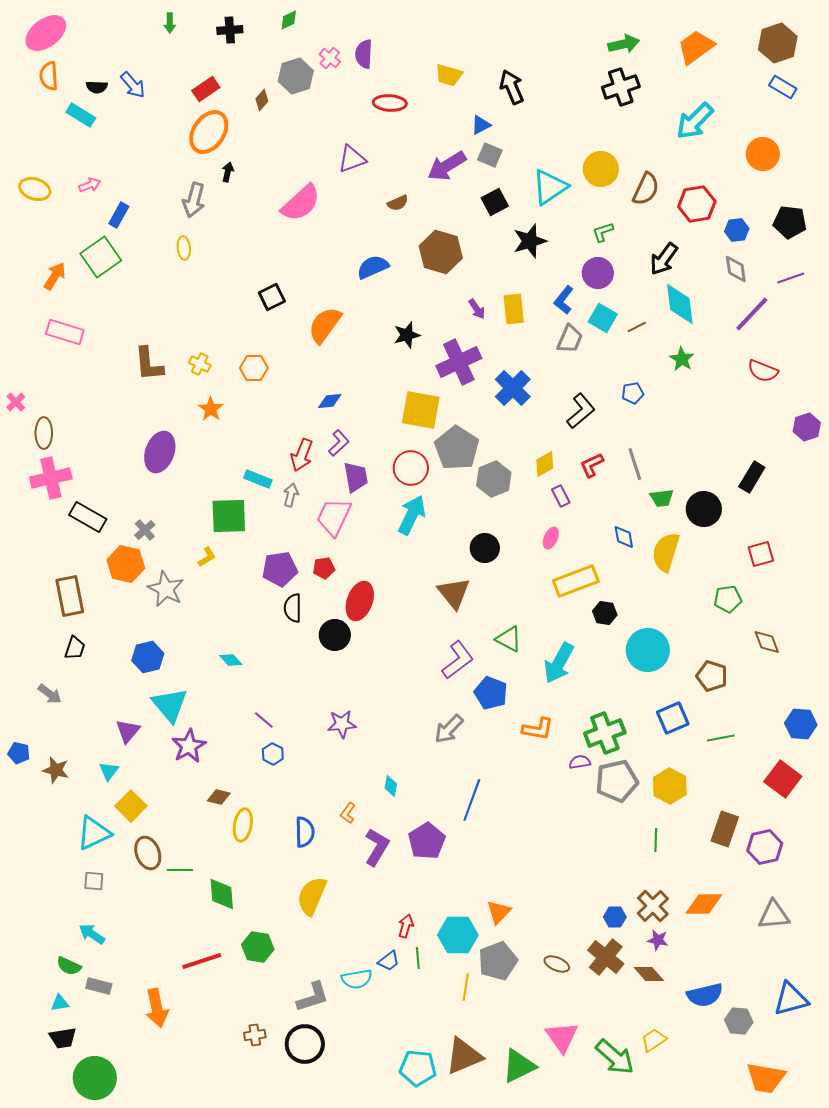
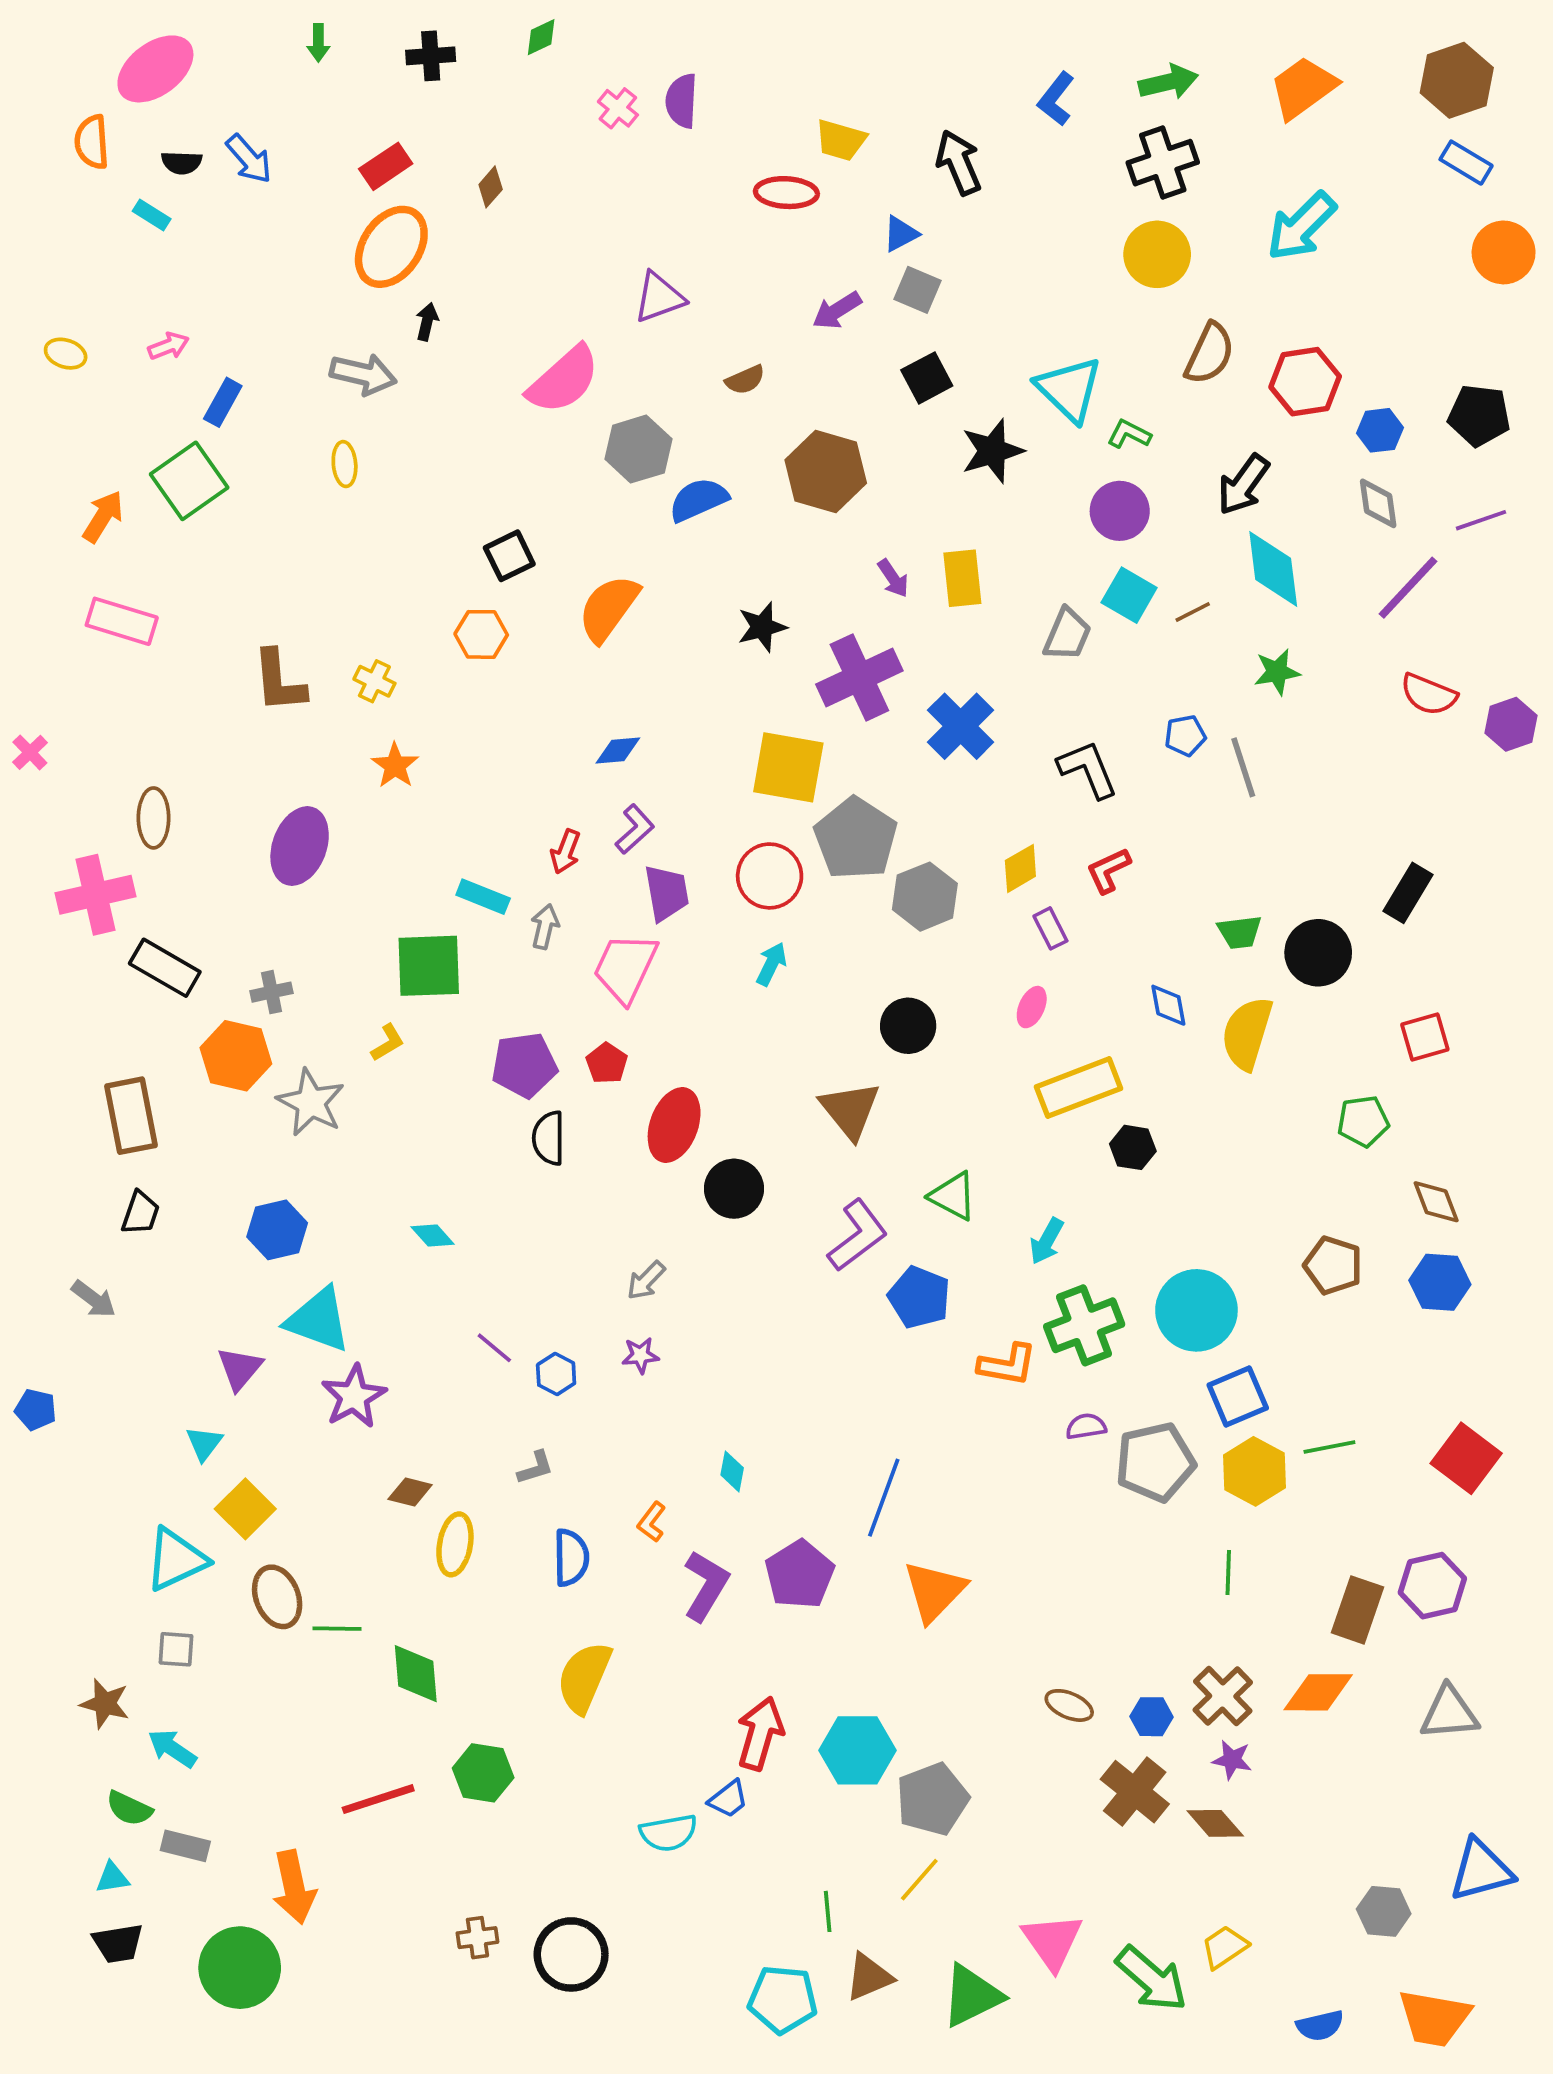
pink ellipse: (46, 33) -> (155, 69), moved
gray hexagon: (296, 76) -> (638, 449), moved
red ellipse: (390, 103) -> (786, 193), moved
cyan rectangle: (81, 115) -> (152, 215), size x0.7
orange circle: (763, 154) -> (1504, 252), moved
purple arrow: (447, 166) -> (837, 311), size x0.7
yellow circle: (601, 169) -> (1157, 254), moved
cyan triangle: (550, 187) -> (1069, 389), moved, turned -42
yellow ellipse: (35, 189) -> (66, 354), size x0.7
gray arrow: (194, 200) -> (363, 374), turned -92
green L-shape: (603, 232) -> (1129, 434), turned 45
blue L-shape: (564, 300) -> (1056, 99), moved
green star: (682, 359) -> (1277, 672), turned 30
orange hexagon: (254, 368) -> (481, 634), moved
black L-shape: (581, 411) -> (1088, 769), turned -72
purple hexagon: (807, 427) -> (1511, 724), moved
brown ellipse: (44, 433) -> (154, 818), moved
red arrow: (302, 455) -> (565, 852), size x0.7
gray line: (635, 464) -> (1243, 767), moved
cyan arrow: (412, 515) -> (771, 964), size x0.6
gray cross: (145, 530) -> (271, 992), turned 30
red pentagon: (324, 568) -> (607, 1063), turned -30
black circle: (335, 635) -> (734, 1189), moved
cyan circle: (648, 650) -> (1196, 1310), moved
cyan arrow: (559, 663) -> (1047, 1241), size x0.6
cyan triangle: (170, 705) -> (318, 1320), turned -30
blue square: (673, 718) -> (1238, 1397), moved
purple star: (342, 724) -> (640, 1355), size x0.7
blue hexagon: (801, 724) -> (1440, 1282), moved
gray arrow: (449, 729) -> (646, 1280), moved, size x0.7
green cross: (605, 733) -> (1084, 1325), moved
green line: (721, 738) -> (1329, 1447), moved
blue hexagon: (273, 754) -> (556, 1374), moved
brown star: (56, 770) -> (105, 1704), moved
brown rectangle: (725, 829) -> (1357, 1610), moved
orange triangle: (499, 912) -> (934, 1591), moved, size x1.4
red arrow: (406, 926) -> (760, 1734), size x1.6
green line: (418, 958) -> (828, 1911), moved
brown ellipse: (557, 964) -> (1069, 1705), moved
yellow line: (466, 987) -> (919, 1880), moved, turned 32
blue semicircle: (705, 995) -> (1320, 2026), moved, size x0.7
gray L-shape: (313, 997) -> (536, 1468), moved, size x0.6
brown triangle: (464, 1056) -> (869, 1977), size x0.7
green circle: (95, 1078) -> (240, 1968), moved

